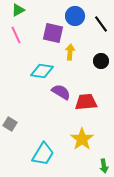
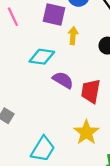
red trapezoid: (86, 102) -> (91, 91), turned -75

